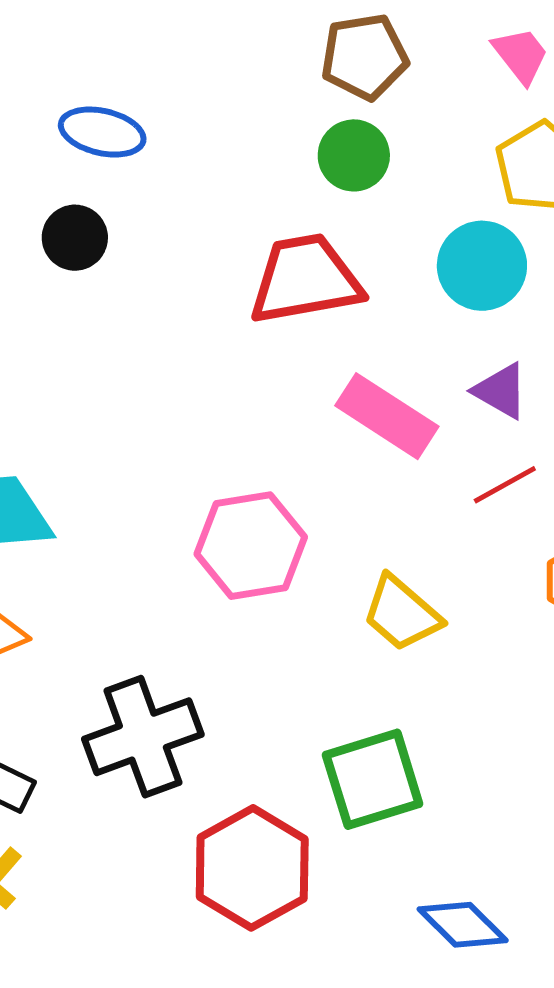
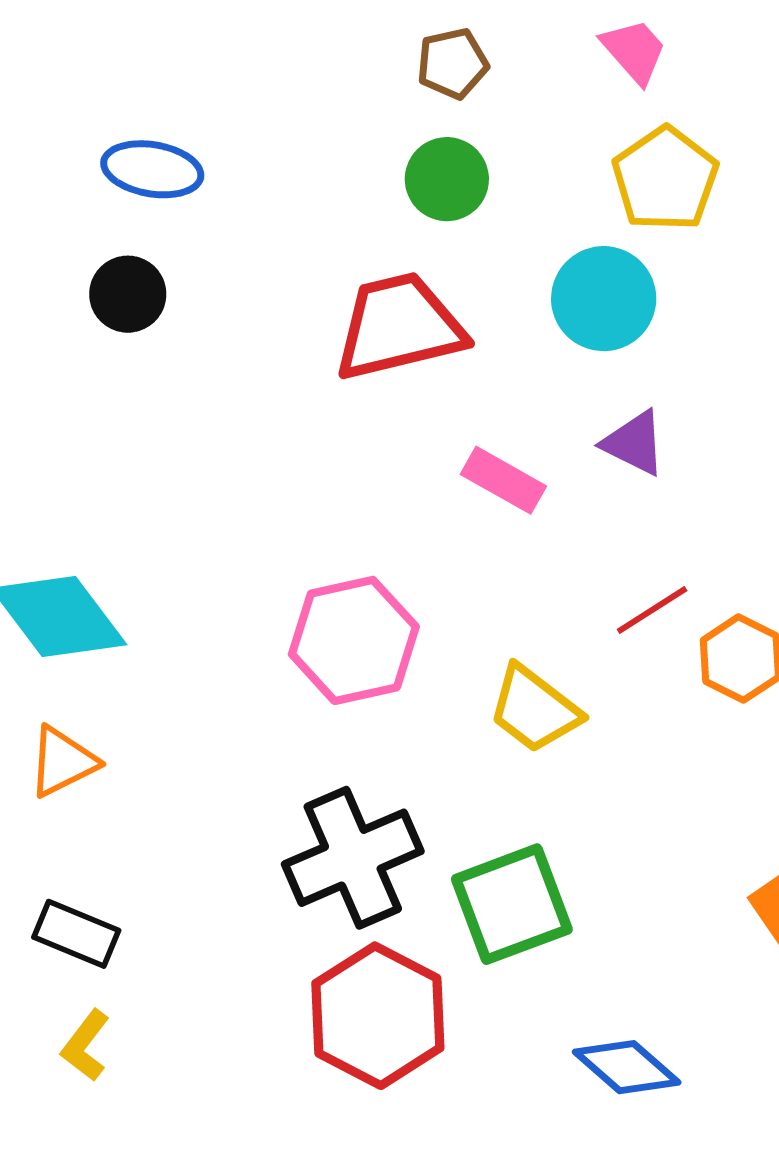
brown pentagon: (364, 57) -> (452, 63), size x0.7
pink rectangle: (387, 416) -> (503, 480), size x0.7
red line: (505, 485) -> (652, 610), moved
black cross: (143, 737) -> (353, 858), moved

